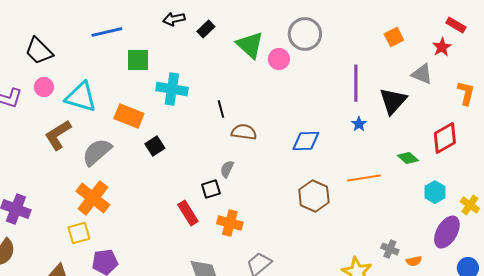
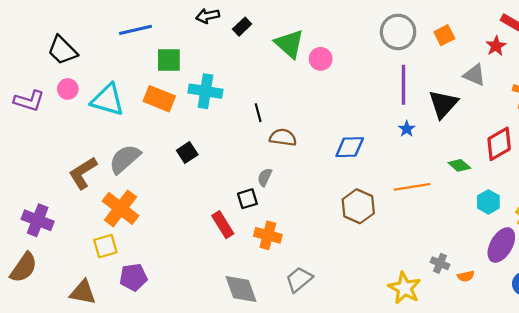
gray circle: (305, 34) -> (398, 32), moved
orange rectangle: (129, 116) -> (159, 99), moved
brown L-shape: (58, 135) -> (83, 173), moved

